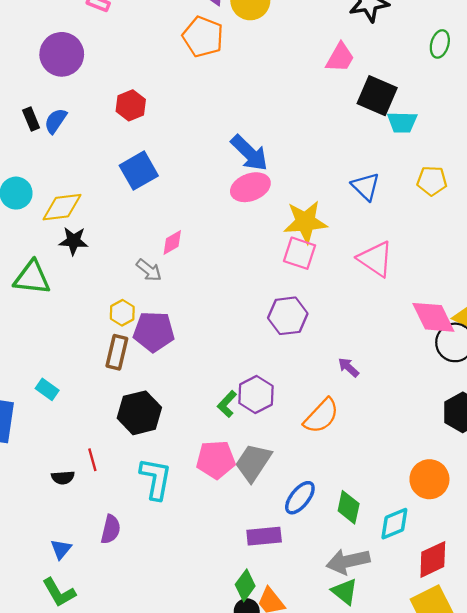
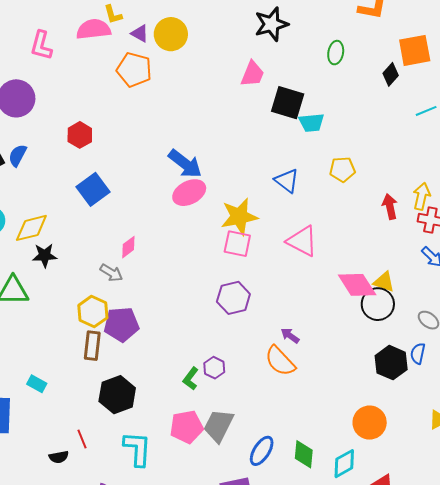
yellow hexagon: (122, 313) -> (93, 312), size x1.4
purple hexagon: (256, 394) -> (214, 368), size x0.7
orange semicircle: (321, 416) -> (280, 361), moved, turned 100

